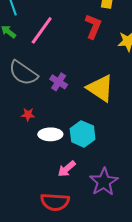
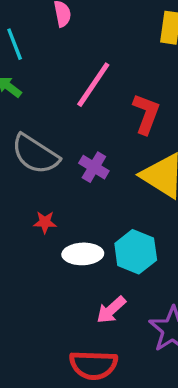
red L-shape: (93, 26) -> (146, 114), moved
pink line: (42, 30) -> (93, 85), moved

